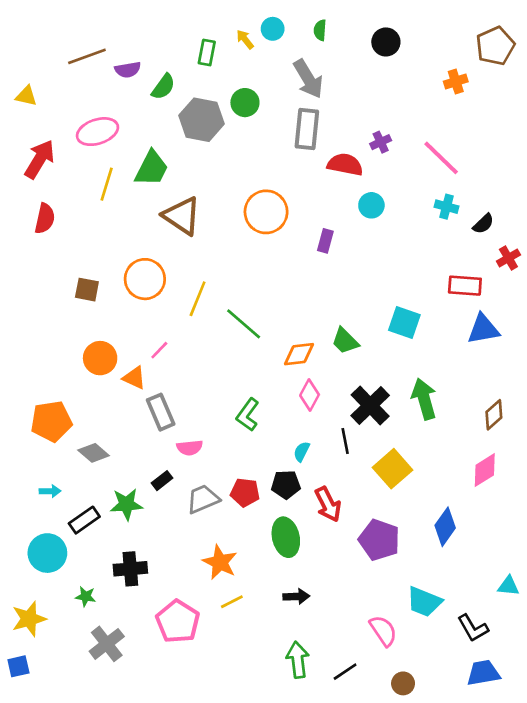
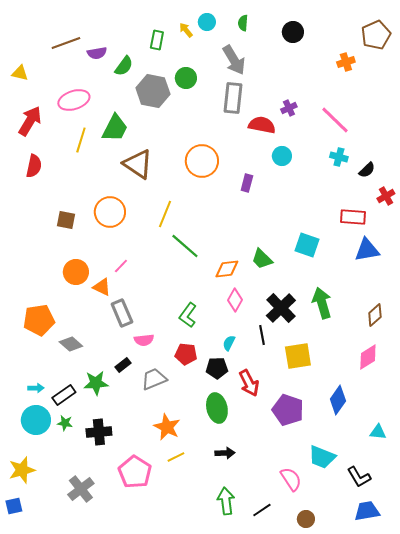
yellow line: (198, 299) -> (165, 214), moved
yellow square: (392, 469) -> (298, 356), turned 32
cyan arrow: (50, 491) -> (36, 388), moved
red pentagon: (245, 492) -> (186, 354), moved
cyan triangle: (508, 586) -> (378, 432), moved
green star: (86, 596) -> (65, 423), moved

